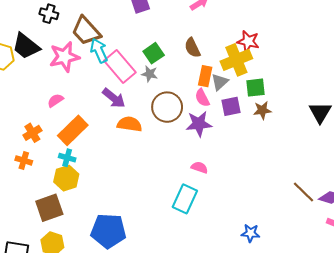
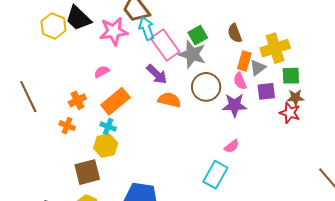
red star: (248, 41) -> (290, 113), moved
gray star: (149, 74) -> (192, 54), size x1.8
pink semicircle: (199, 167) -> (232, 146), turned 119

